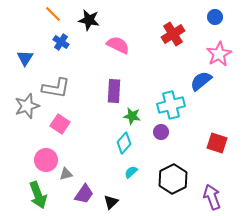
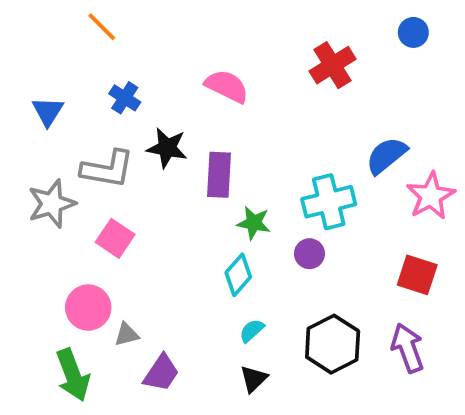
black star: (89, 20) -> (167, 148), moved
blue cross: (61, 42) -> (125, 98), moved
pink star: (219, 54) -> (431, 196), moved
purple arrow: (212, 197) -> (408, 348), moved
black triangle: (111, 202) -> (254, 379), moved

